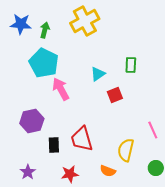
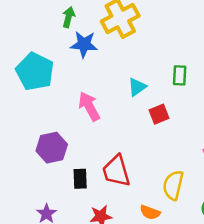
blue star: (21, 24) -> (84, 44), moved
green arrow: (45, 30) -> (68, 17), moved
cyan pentagon: (44, 63) -> (35, 71), moved

